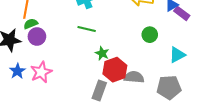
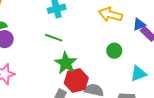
green star: (102, 53) -> (66, 63), size x1.6

